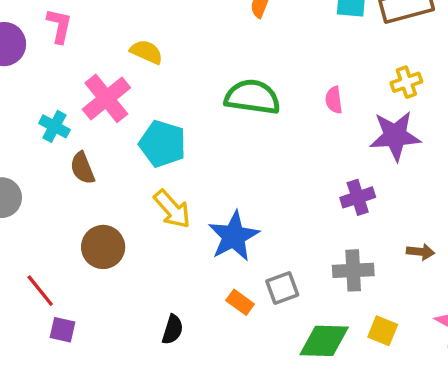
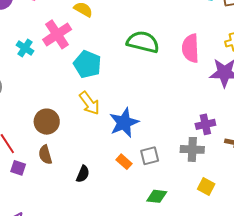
pink semicircle: (334, 100) -> (191, 48), size x1.8
brown semicircle: (82, 168) -> (45, 155), moved
purple cross: (358, 197) -> (205, 124), moved
green diamond: (324, 341) -> (157, 196), moved, size x0.7

